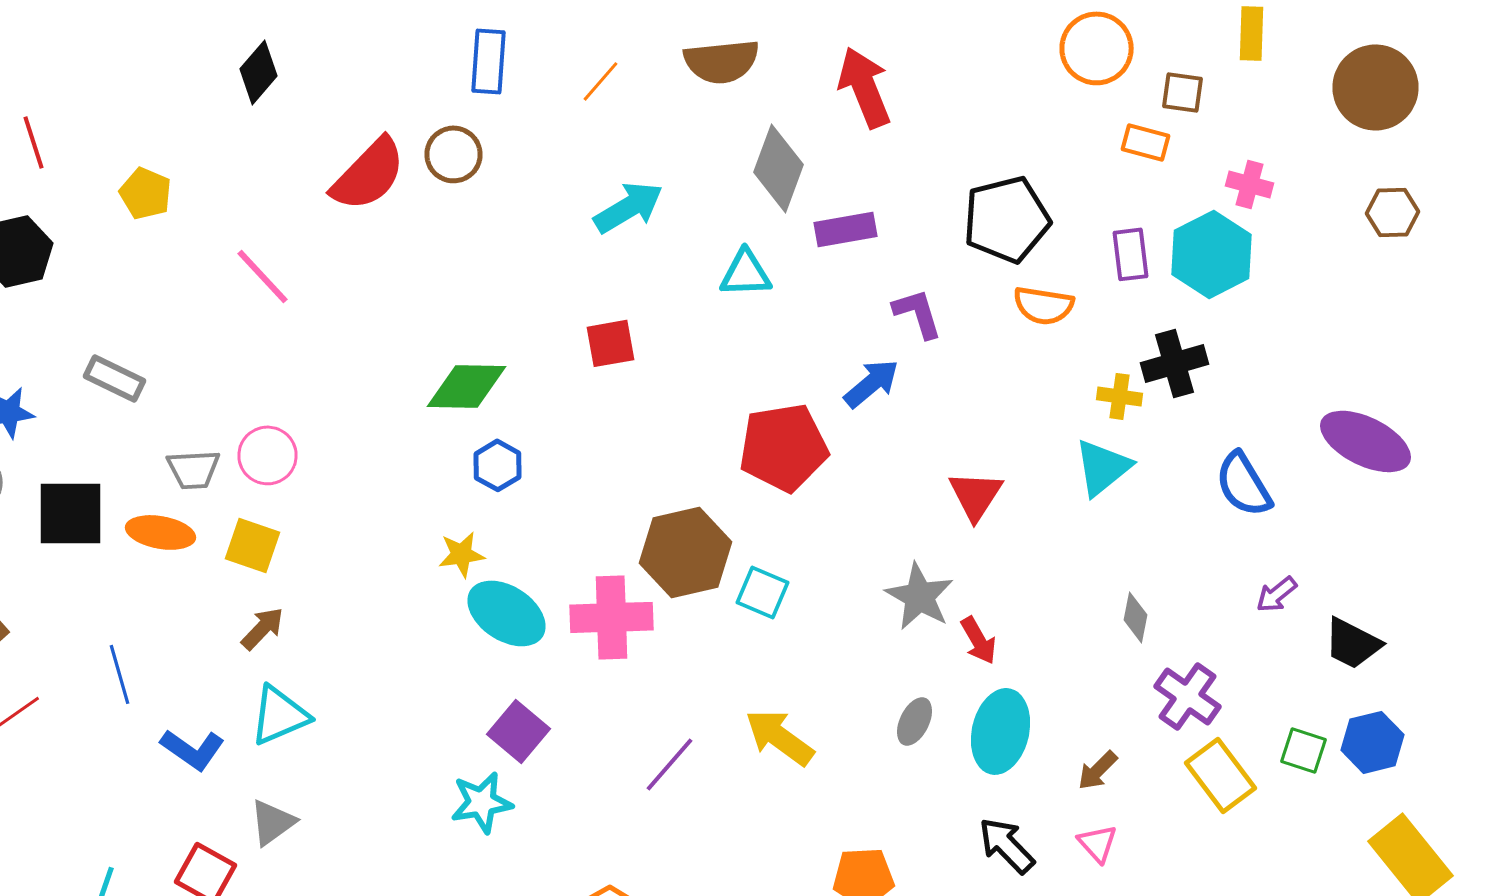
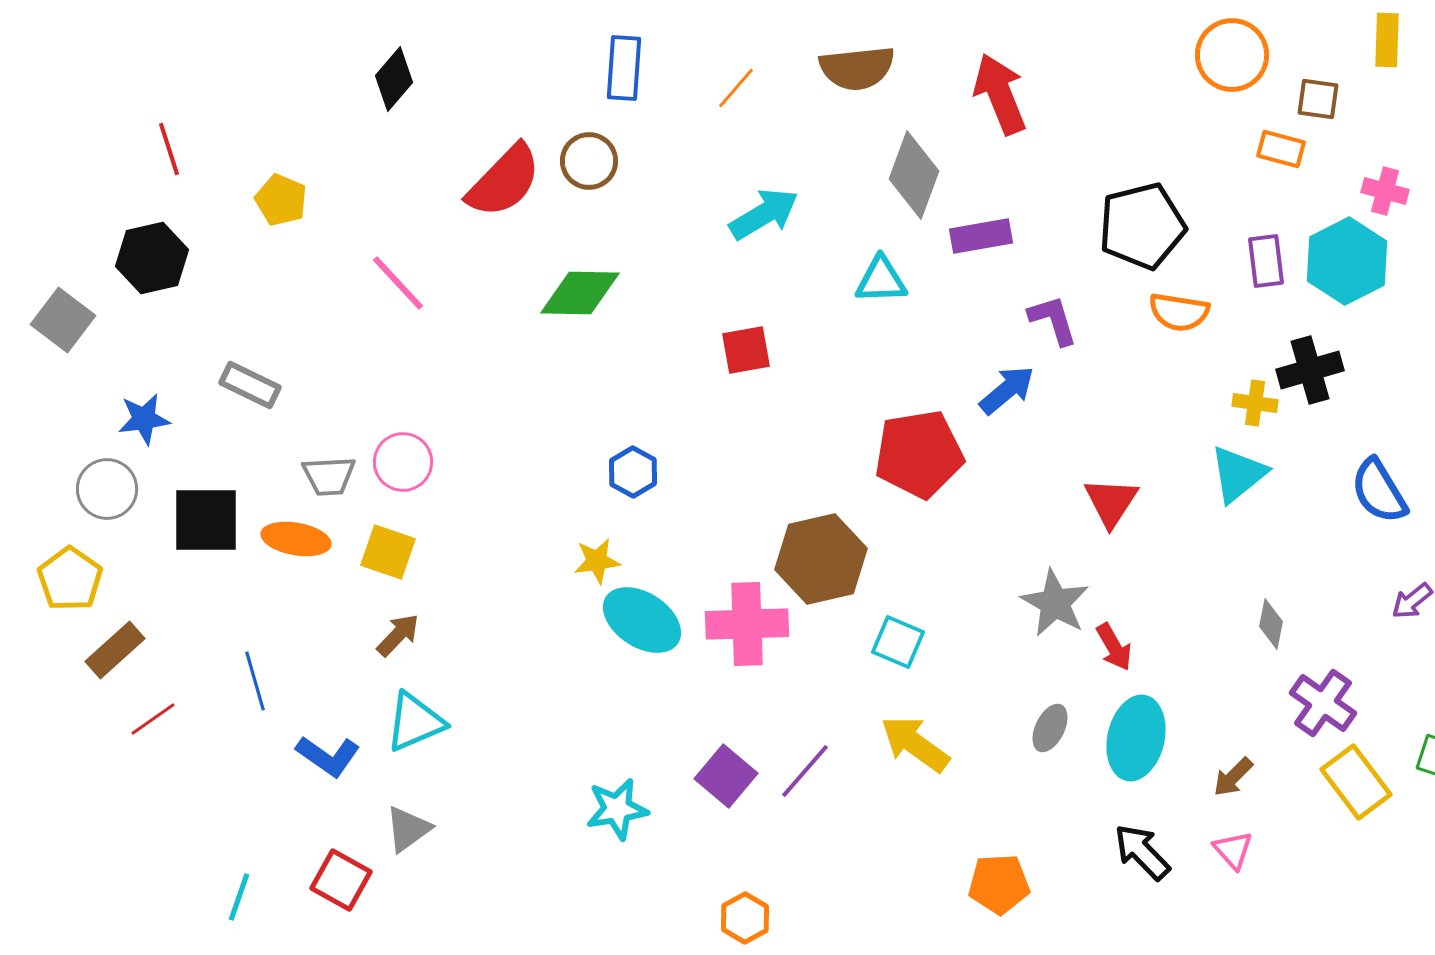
green diamond: (466, 386) -> (580, 293), moved
cyan square: (762, 592) -> (898, 642), moved
purple square: (518, 731) -> (726, 776), moved

